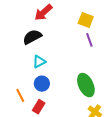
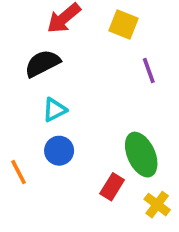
yellow square: (86, 20) -> (124, 24), moved
red rectangle: (39, 107) -> (112, 187), moved

